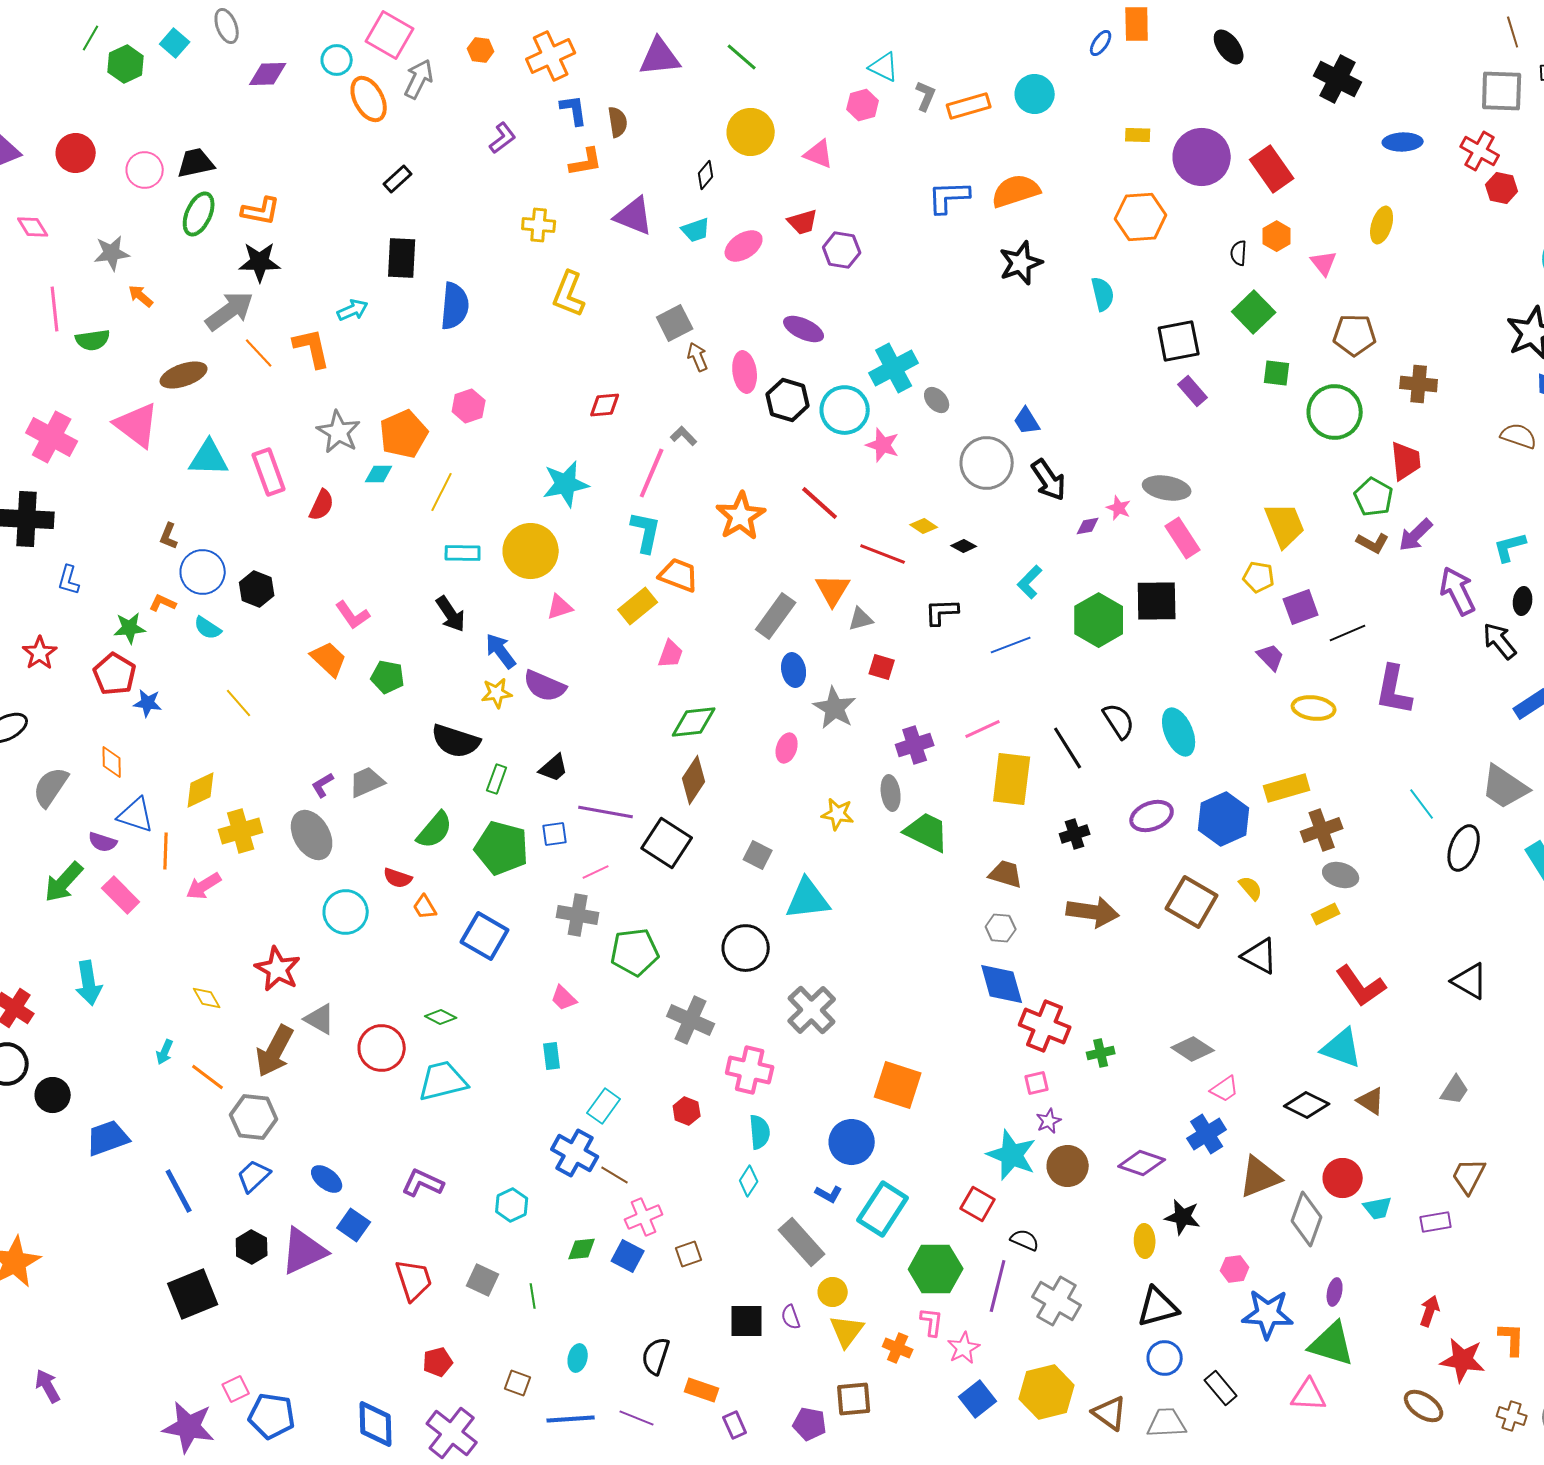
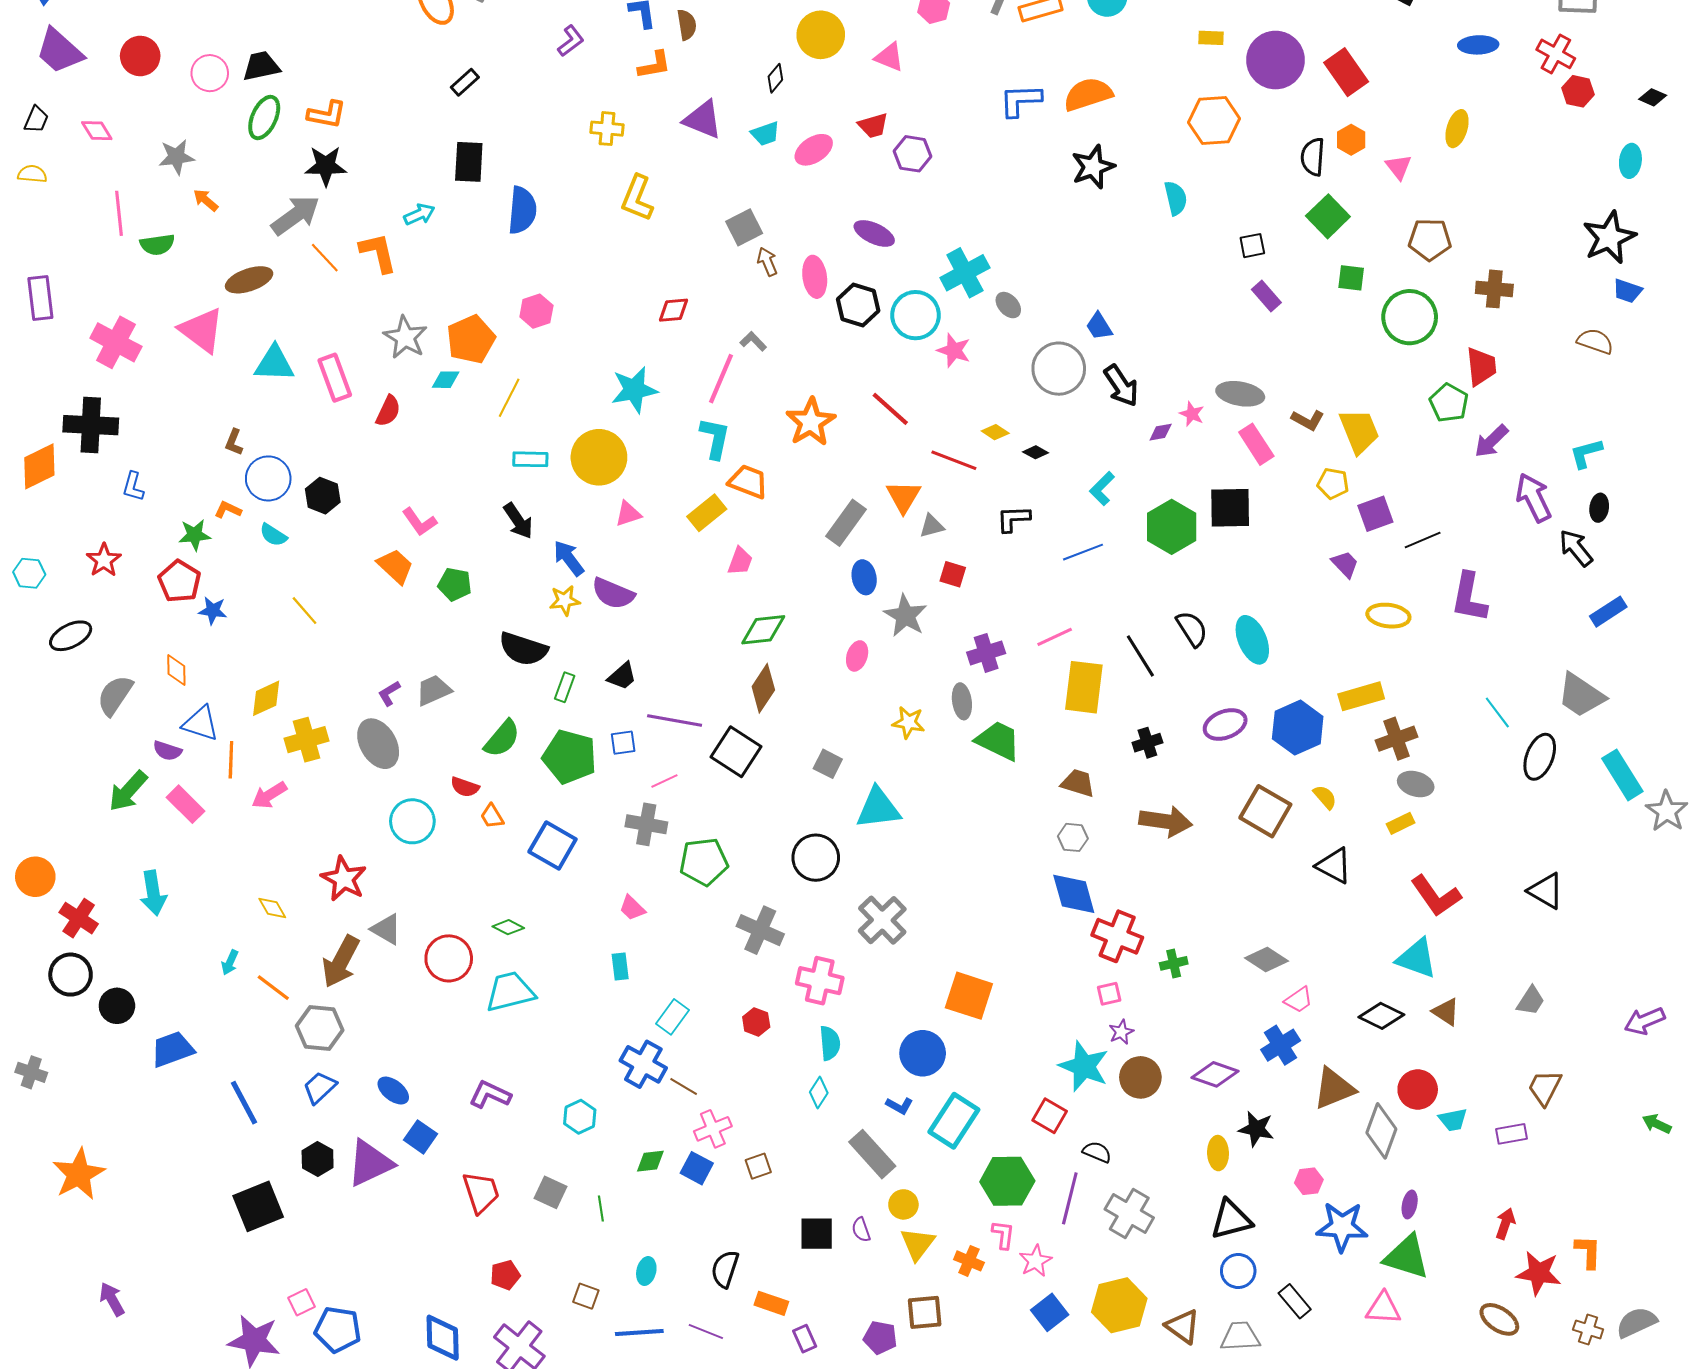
black semicircle: (1239, 253) -> (1313, 157), size x1.5
black square: (1179, 341) -> (1252, 246), size x0.6
brown L-shape: (1373, 543) -> (1308, 420), moved

